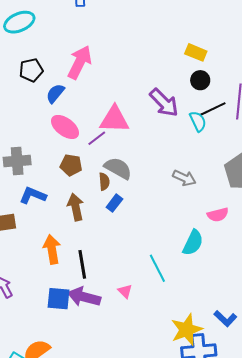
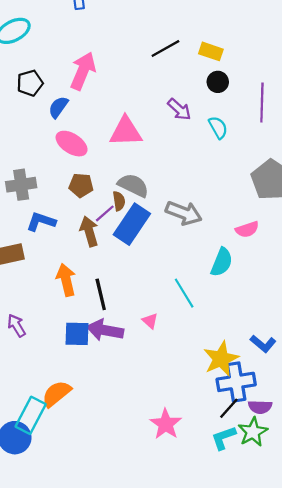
purple arrow: (164, 103) -> (179, 109), size x0.7
black line: (213, 109) -> (165, 49), moved
purple line: (97, 138) -> (105, 213), moved
gray arrow: (184, 178) -> (184, 213), moved, size x1.4
blue rectangle: (114, 203) -> (132, 224), size x2.0

